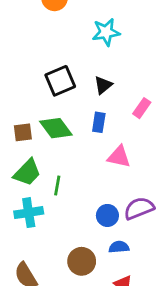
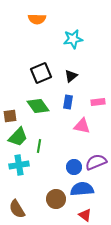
pink rectangle: (142, 108) -> (98, 102), moved, turned 48
brown square: (23, 132) -> (10, 116), moved
blue semicircle: (119, 247) -> (82, 189), size x1.6

